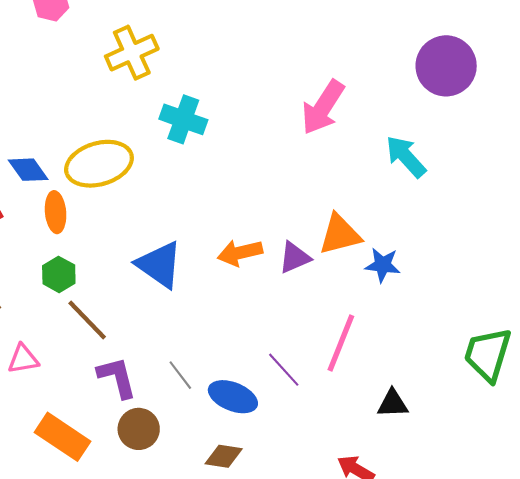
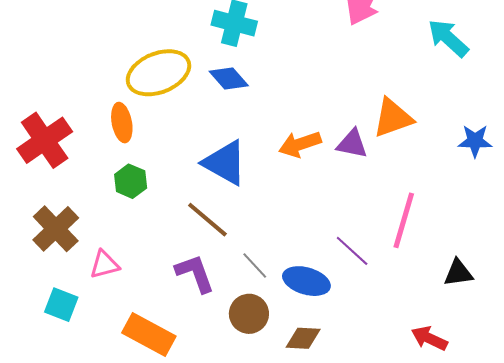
blue diamond: (28, 170) -> (229, 78), moved
purple triangle: (295, 258) -> (352, 144), turned 40
blue star: (383, 265) -> (475, 141), moved
brown line: (87, 320) -> (207, 220), moved
brown circle: (139, 429) -> (249, 314), moved

